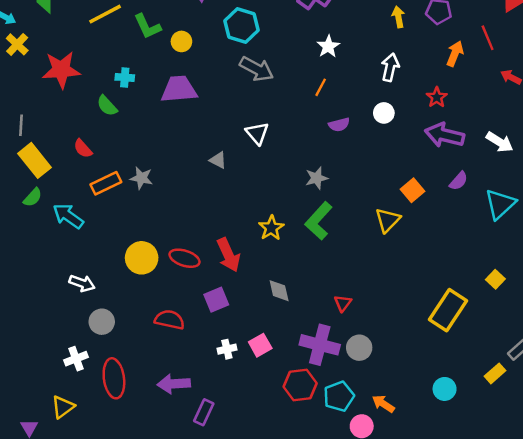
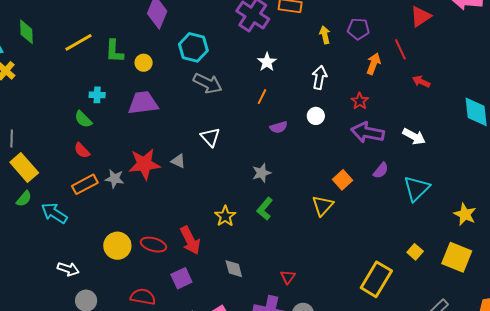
green L-shape: (147, 26) -> (114, 51), turned 30
red star: (61, 70) -> (144, 164), moved
red semicircle: (83, 149) -> (82, 150), moved
green L-shape: (319, 221) -> (265, 209), size x0.7

